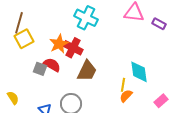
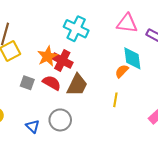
red semicircle: (52, 65) -> (52, 83), moved
cyan diamond: (139, 72) -> (132, 58), moved
orange semicircle: (126, 96) -> (122, 71), moved

